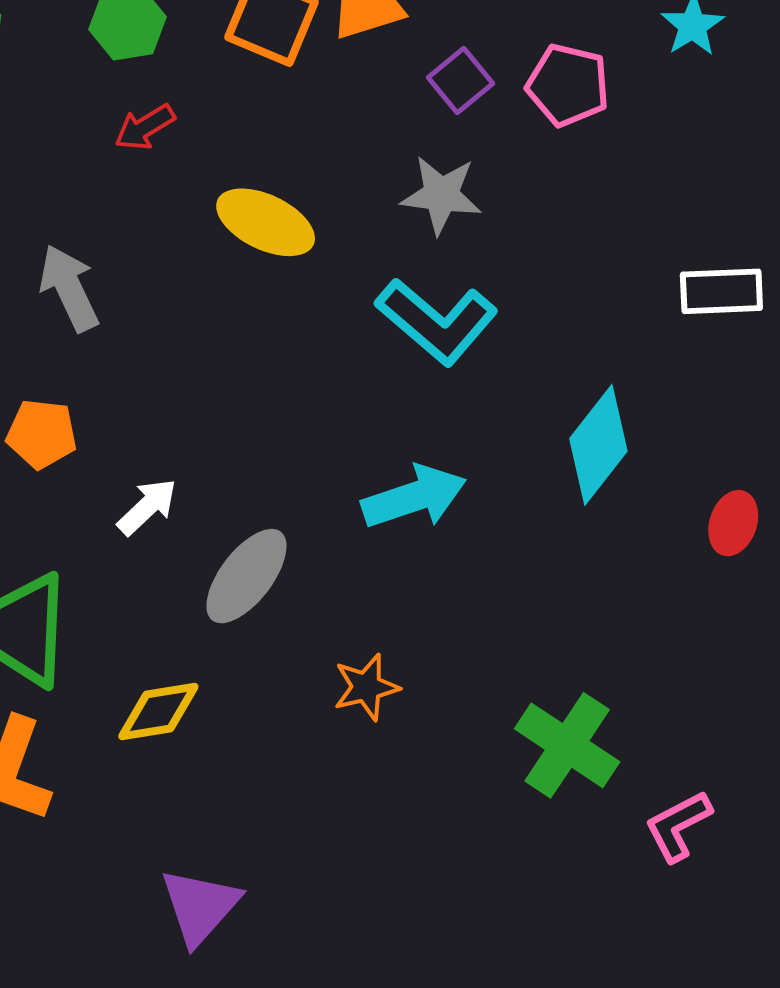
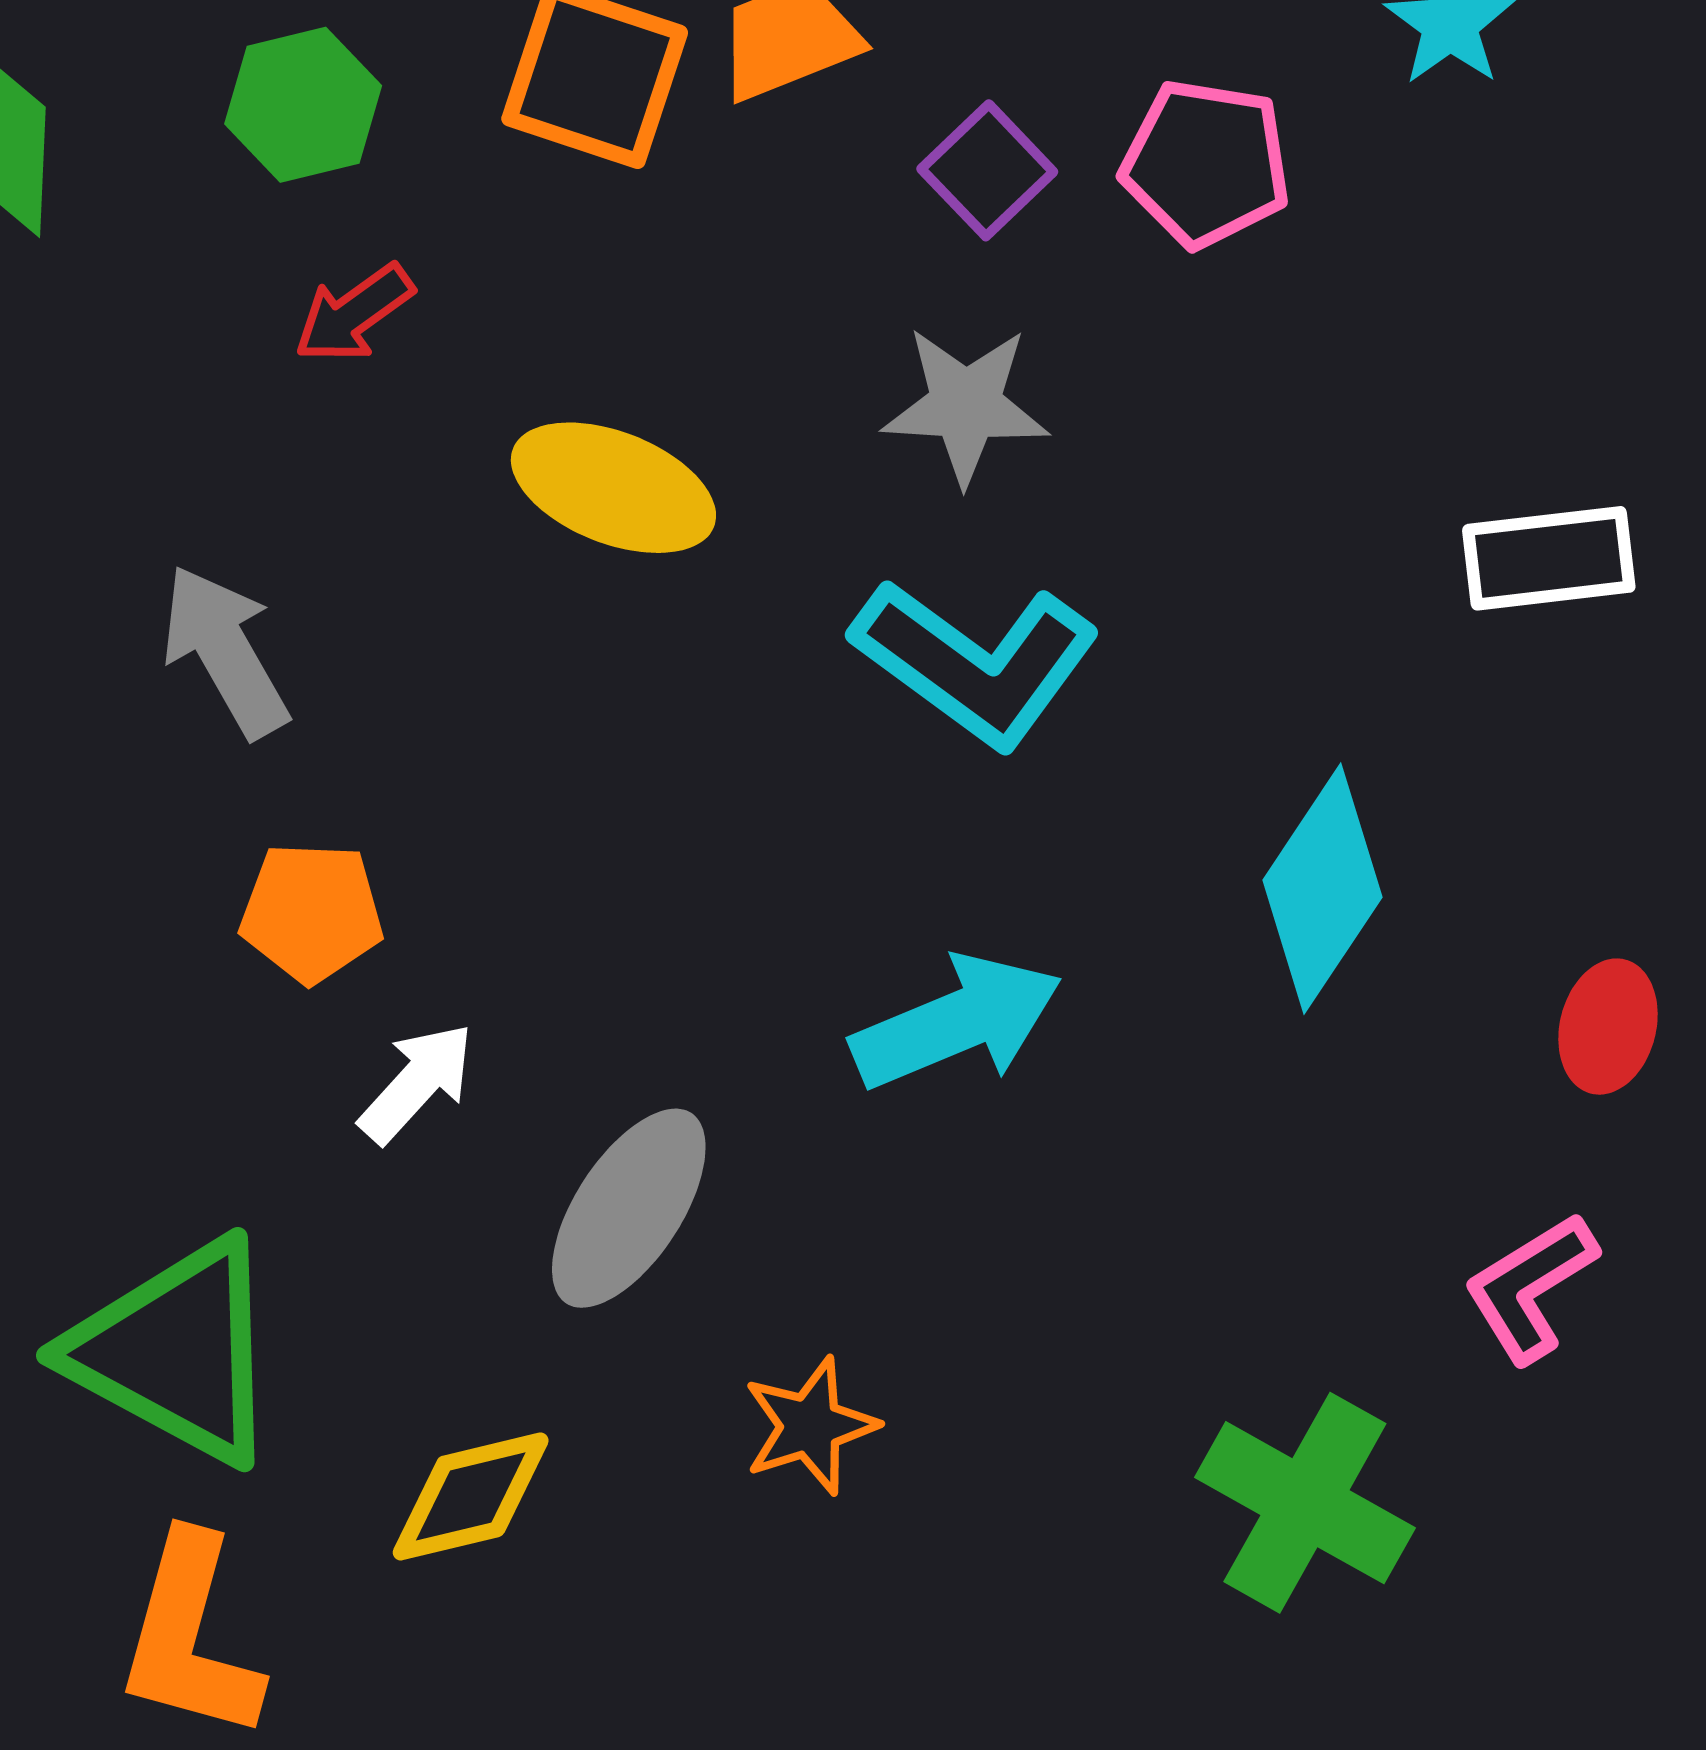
orange pentagon: (42, 434) -> (312, 912), moved
orange star: (366, 687) -> (810, 1426), moved
pink L-shape: (678, 826) -> (1530, 1287), moved

